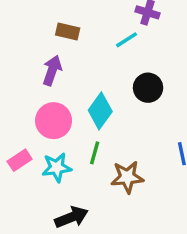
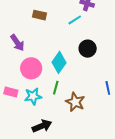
purple arrow: (52, 70) -> (17, 43), moved, turned 126
pink rectangle: (20, 160) -> (11, 92), turned 48
brown star: (127, 177) -> (75, 102), turned 30

